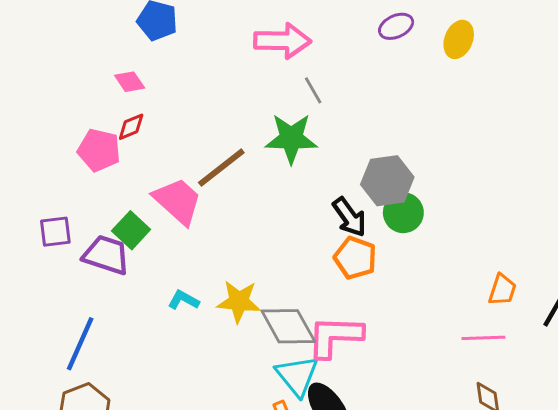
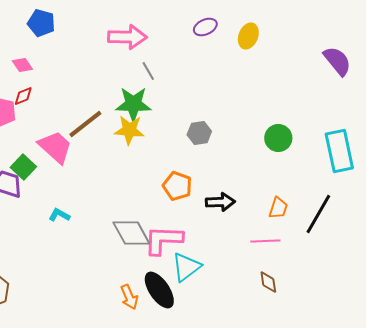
gray hexagon: (387, 181) -> (199, 133), size x0.7
green circle: (403, 213) -> (278, 138), moved
black arrow: (349, 217) -> (220, 202), moved, turned -56
yellow star: (239, 302) -> (129, 130), moved
cyan triangle: (297, 376) -> (186, 267), moved, turned 32

